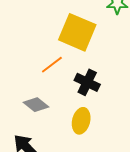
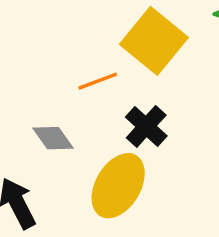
yellow ellipse: (81, 121) -> (118, 186), size x1.5

